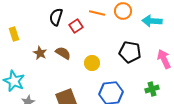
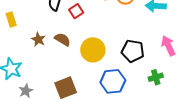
black pentagon: (130, 52) -> (133, 51), moved
yellow circle: (92, 63) -> (93, 50), size x1.5

